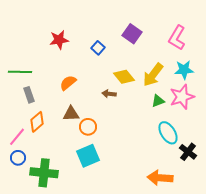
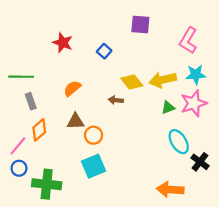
purple square: (132, 34) -> (140, 24), moved, turned -30
red star: (59, 40) -> (63, 43), turned 30
yellow arrow: (153, 75) -> (163, 80), turned 40

